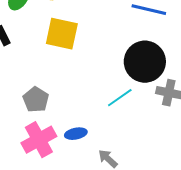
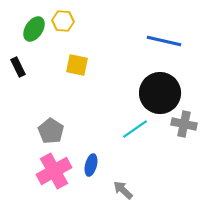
yellow square: (62, 34) -> (77, 65), size x0.7
blue ellipse: (76, 134) -> (91, 165), turned -65

